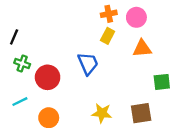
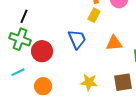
black line: (14, 37) -> (24, 16), moved
orange triangle: (142, 48) -> (114, 43), moved
green cross: (22, 63) -> (20, 39), size x1.5

